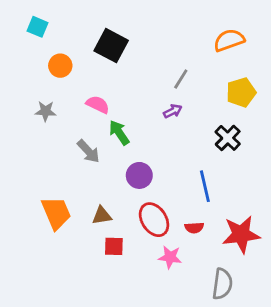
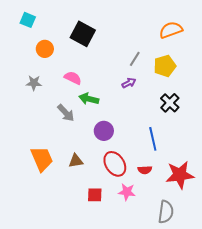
yellow pentagon: (241, 92) -> (165, 66), moved
green arrow: (119, 133) -> (89, 99), turned -42
red square: (114, 246) -> (95, 195), moved

